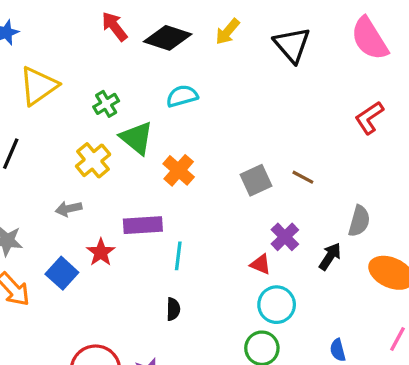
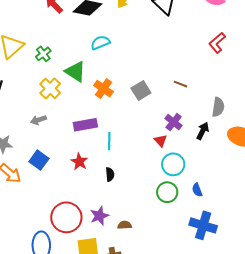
green cross: (106, 104) -> (43, 54), moved
gray square: (256, 180) -> (141, 90), moved
red star: (101, 252) -> (79, 162), moved
red triangle: (261, 264) -> (161, 141), turned 32
blue semicircle: (338, 350) -> (197, 190), moved

